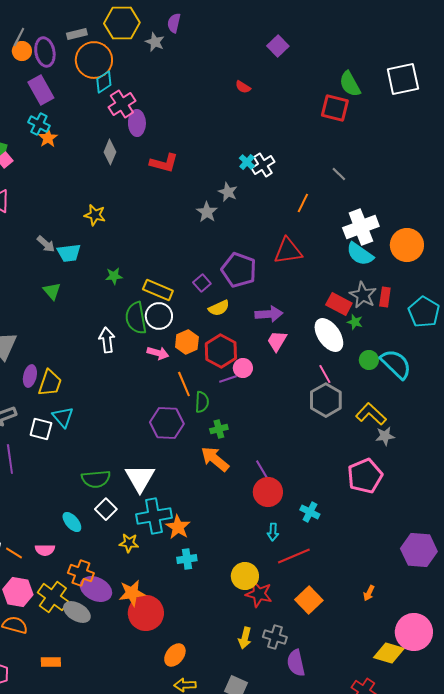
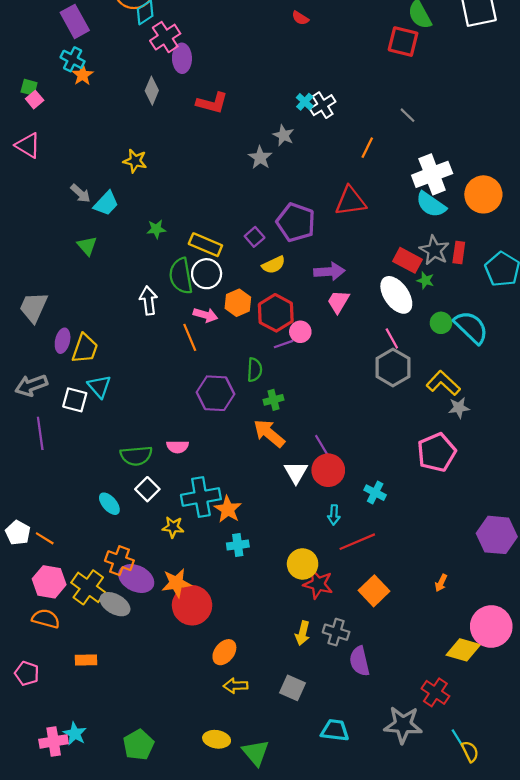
cyan trapezoid: (69, 253) -> (106, 203), turned -40
orange line: (184, 384) -> (190, 337), moved
white triangle: (140, 478) -> (296, 472), moved, size x0.7
pink semicircle: (45, 550) -> (178, 447), moved

